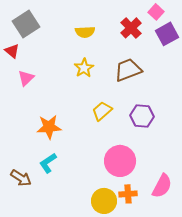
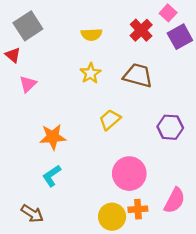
brown trapezoid: (128, 70) -> (138, 75), turned 36
purple hexagon: (142, 116) -> (170, 127), moved
brown arrow: (21, 178) -> (32, 213), moved

